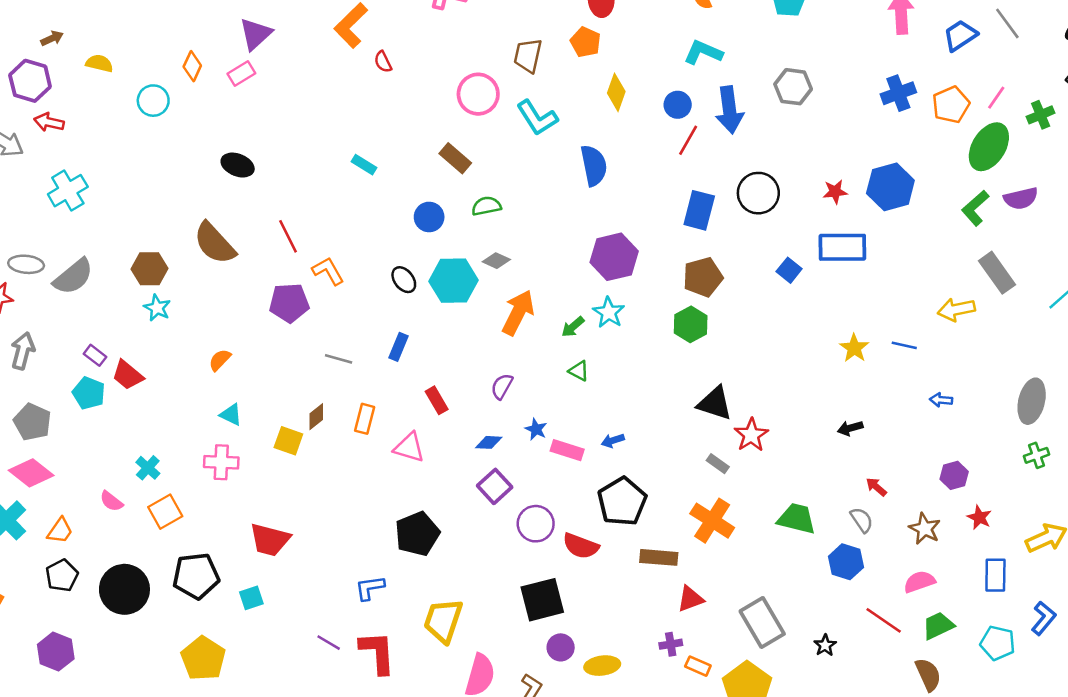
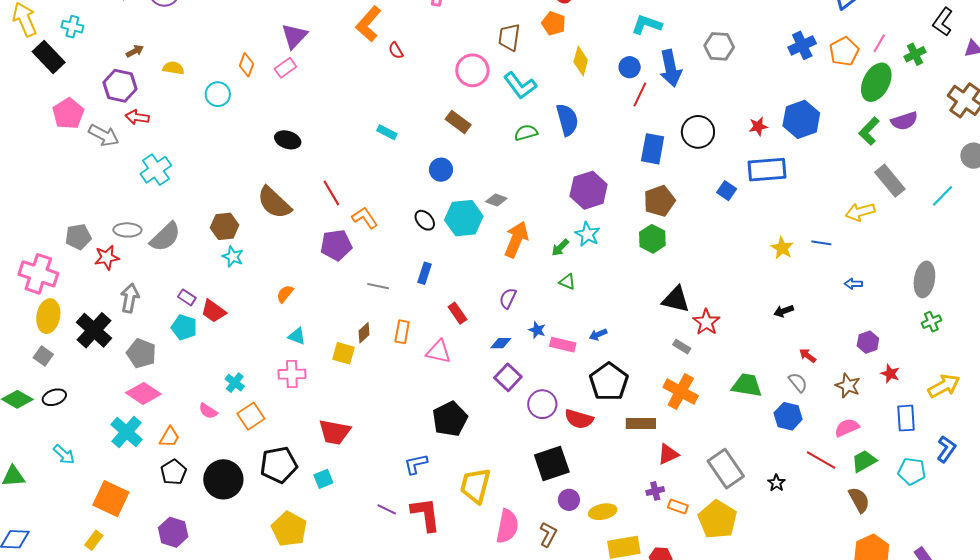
green semicircle: (486, 206) -> (526, 133), moved

